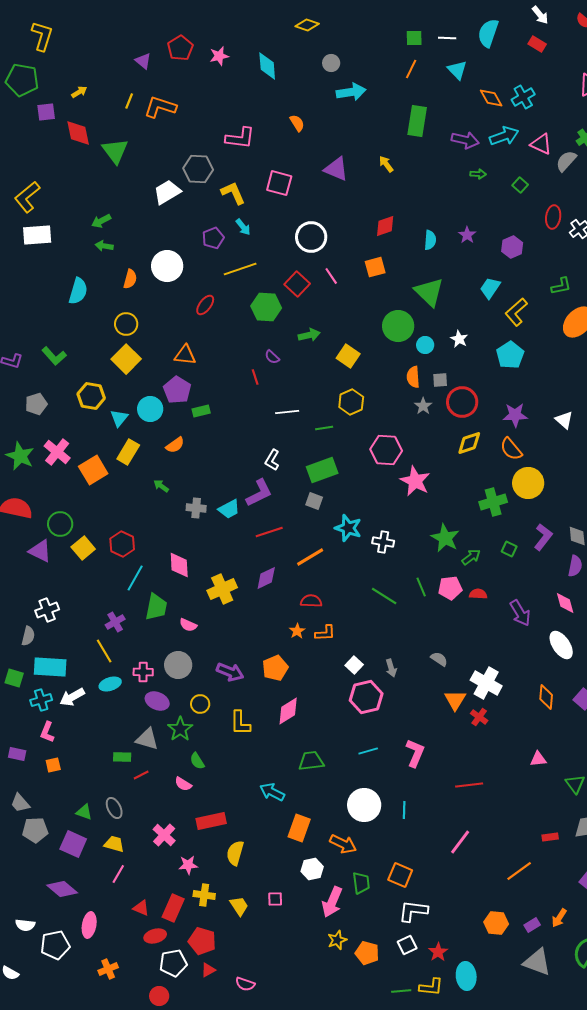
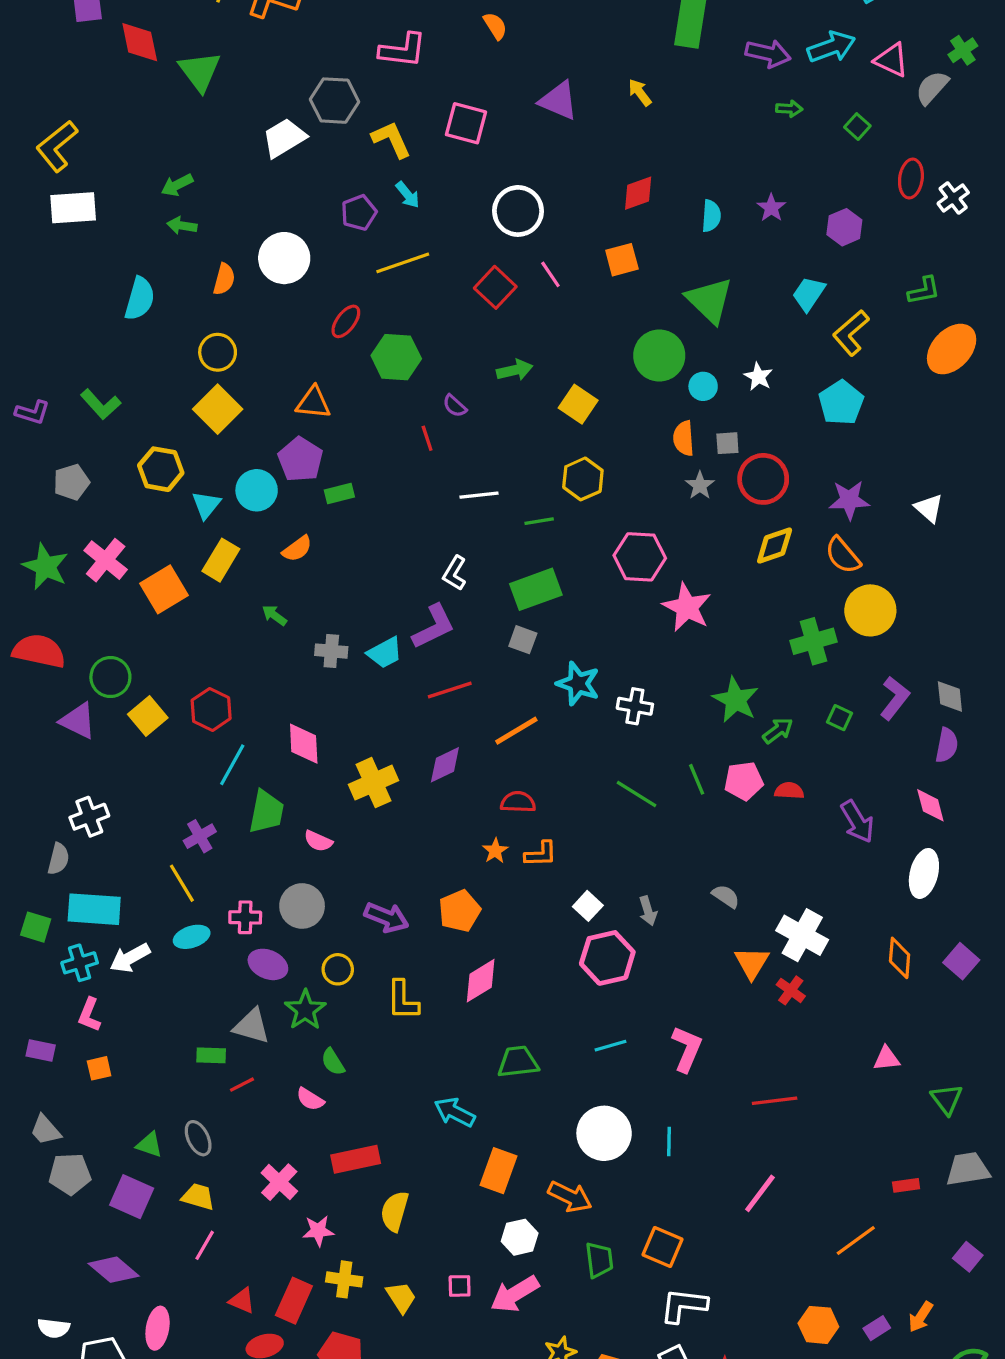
green hexagon: (266, 307) -> (396, 357), moved
white ellipse: (561, 645) -> (924, 873), turned 48
pink arrow: (332, 902) -> (515, 1294), moved, turned 36

